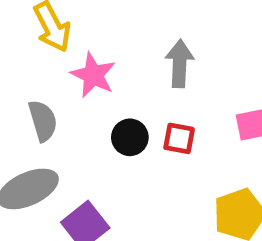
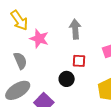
black circle: (130, 137) -> (67, 79), moved

